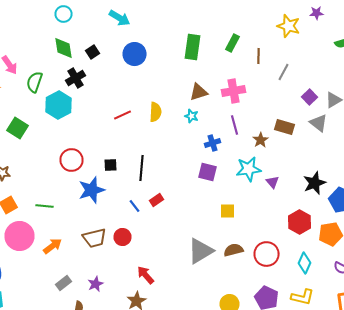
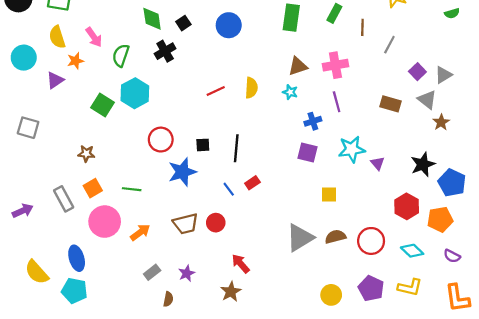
cyan hexagon: (58, 105) -> (135, 93), moved
brown star: (260, 140) -> (441, 122), moved
cyan diamond: (304, 263) -> (412, 251), turned -70

